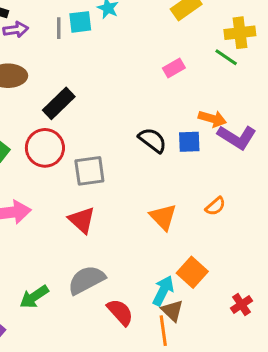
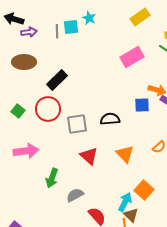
pink rectangle: (174, 68) -> (132, 57), size x1.6
black semicircle: (152, 140) -> (110, 119), moved, turned -42
red triangle: (82, 220) -> (89, 156), moved
gray semicircle: (86, 280) -> (75, 195), size x0.7
green arrow: (34, 297) -> (52, 178), moved, turned -36

